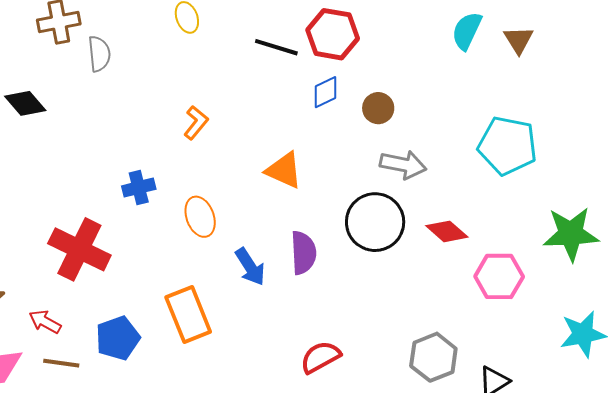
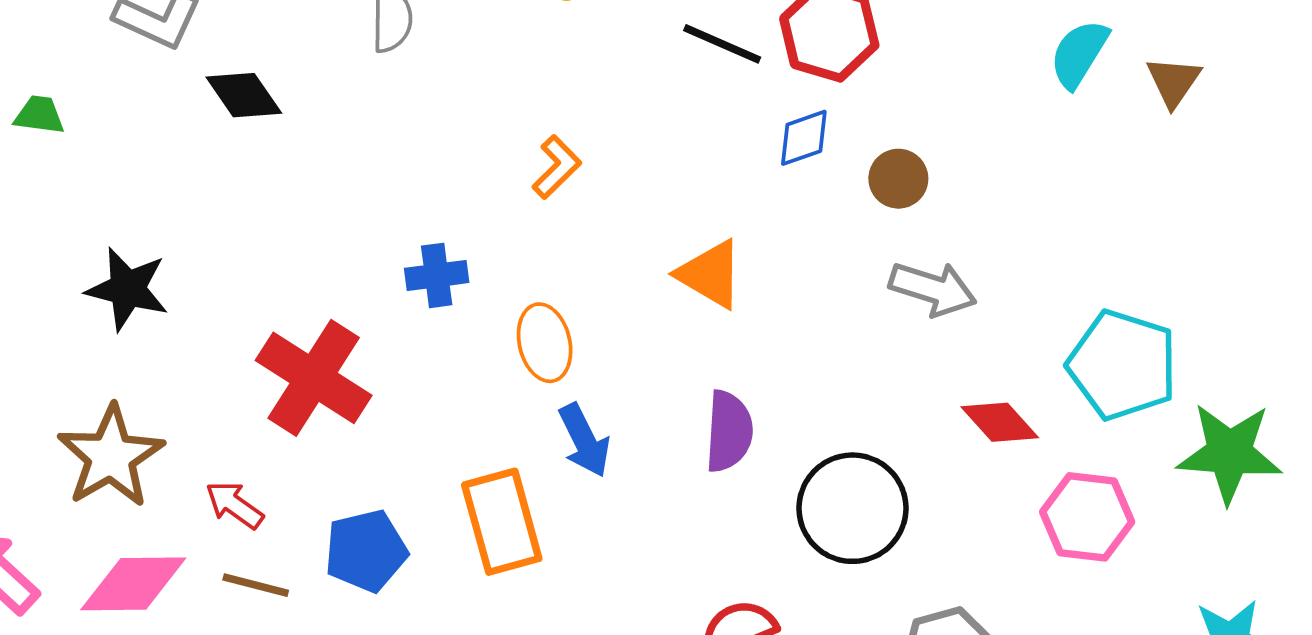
cyan pentagon: (508, 146) -> (1122, 365), moved
black circle: (375, 222) -> (852, 508), moved
blue arrow: (250, 267) -> (584, 440), moved

